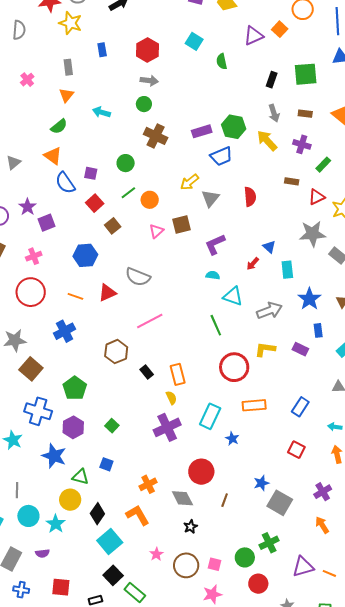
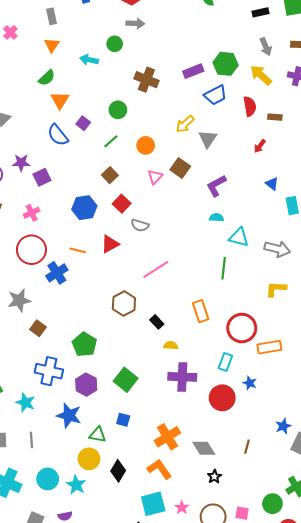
black rectangle: (272, 80) -> (261, 12), turned 63
green circle: (144, 104) -> (115, 44), moved
orange triangle: (53, 156) -> (60, 100), moved, turned 30
purple square: (91, 173) -> (83, 123), turned 32
brown rectangle: (292, 181) -> (275, 117), moved
green line: (128, 193) -> (111, 141), moved
red semicircle: (250, 197) -> (250, 106), moved
red square: (95, 203) -> (122, 204), moved
purple star: (27, 207) -> (21, 163), turned -30
brown square: (182, 224) -> (180, 168), turned -36
red arrow: (253, 264) -> (260, 146), moved
gray semicircle: (138, 277) -> (140, 225), size x0.7
gray arrow: (269, 311) -> (277, 249), turned 40
green line: (216, 325) -> (224, 268), turned 35
blue cross: (65, 331) -> (57, 273), moved
red circle: (234, 367) -> (242, 328), moved
brown square: (31, 369) -> (38, 328), size x0.7
orange rectangle: (178, 374) -> (201, 311), moved
yellow semicircle: (171, 398) -> (171, 345), moved, turned -56
cyan rectangle: (210, 416) -> (225, 362), size x0.7
green square: (112, 426) -> (126, 380), size x1.6
purple cross: (167, 427) -> (182, 377), turned 32
red circle: (201, 472) -> (222, 398), moved
orange cross: (148, 484) -> (167, 437), size x1.4
gray line: (17, 490) -> (31, 440), moved
cyan square: (110, 542) -> (153, 504), moved, turned 30

